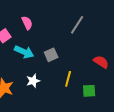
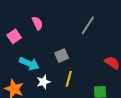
cyan arrow: (24, 52) -> (29, 64), moved
yellow line: (68, 79) -> (69, 79), moved

